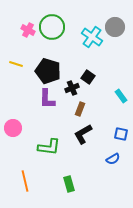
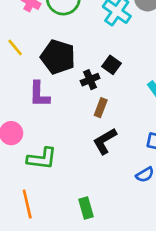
yellow line: (16, 64) -> (15, 47), turned 32
purple L-shape: (47, 99) -> (39, 94), moved
green L-shape: (49, 147) -> (42, 159), moved

